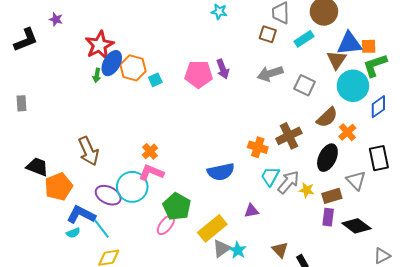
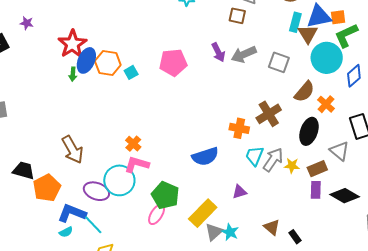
cyan rectangle: (304, 39) -> (295, 22), moved, turned -36
purple arrow: (223, 69) -> (218, 52), moved

